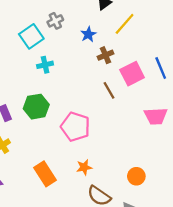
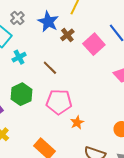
blue star: (88, 34) -> (48, 22), size x1.5
brown line: (109, 90) -> (50, 68), moved
orange star: (84, 167) -> (77, 122), moved

